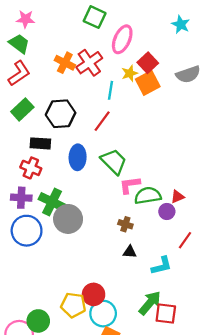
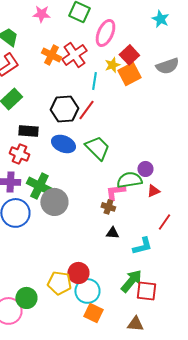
pink star: (26, 19) -> (41, 14), moved
black hexagon: (61, 114) -> (64, 109), moved
blue ellipse: (78, 157) -> (63, 144), turned -70
pink L-shape: (130, 185) -> (115, 192), moved
red triangle: (177, 197) -> (153, 191), moved
purple circle: (167, 211) -> (145, 169), moved

